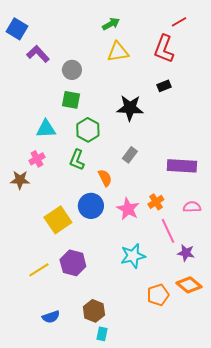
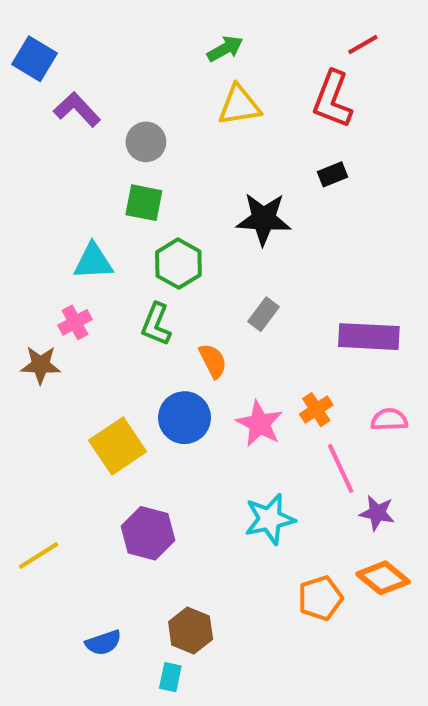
yellow line: (39, 270) -> (39, 555), moved
cyan rectangle: (102, 334) -> (170, 677), moved

